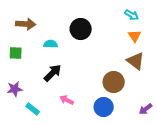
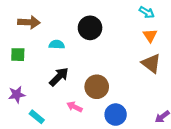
brown circle: (114, 82) -> (97, 87), moved

